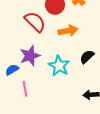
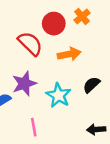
pink line: (25, 89) -> (34, 127), moved

